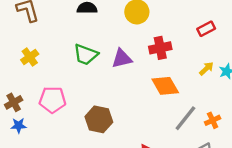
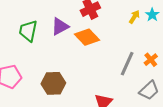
green trapezoid: (86, 55) -> (28, 31), turned 95
orange diamond: (165, 86) -> (87, 37), moved

